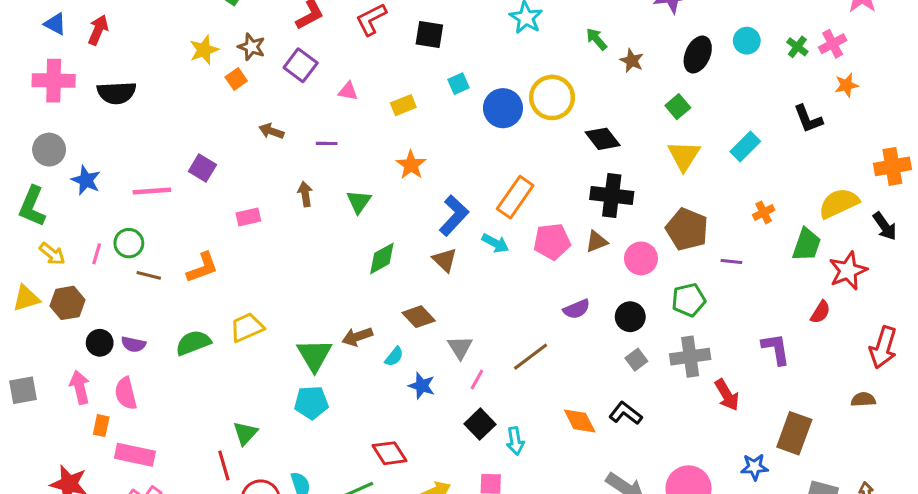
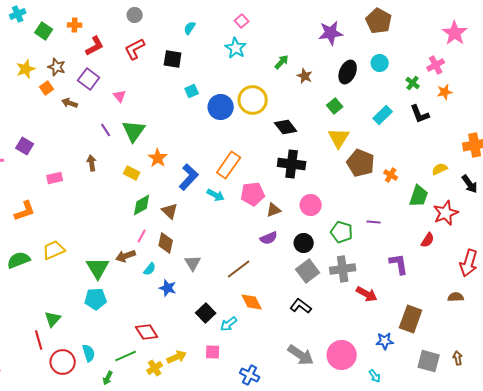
green arrow: (596, 39) -> (282, 62), turned 84
green cross: (797, 47) -> (413, 83), moved
pink triangle: (348, 91) -> (120, 96), turned 40
yellow rectangle: (403, 105) -> (132, 173), moved, turned 49
brown arrow: (271, 131) -> (70, 103), moved
purple line: (327, 143) -> (106, 130), turned 56
cyan rectangle: (745, 147) -> (383, 115), moved
orange star: (411, 165) -> (158, 158), moved
green triangle: (359, 202) -> (134, 131), moved, size x1.4
yellow semicircle: (839, 203) -> (440, 169), size x0.6
orange cross: (764, 212) -> (391, 175), turned -32
brown pentagon: (687, 229) -> (361, 163), moved
brown triangle: (596, 242) -> (274, 210), moved
brown triangle: (445, 260) -> (170, 211), moved
purple line: (731, 262) -> (374, 222), moved
green pentagon: (689, 300) -> (342, 232), turned 30
brown diamond: (419, 317) -> (166, 243), turned 55
gray square: (636, 360) -> (308, 271), size x1.6
pink line: (477, 380) -> (142, 236), moved
red arrow: (727, 395) -> (367, 294), turned -30
orange diamond: (580, 421) -> (252, 302), moved
cyan arrow: (515, 441) -> (229, 324), turned 60

